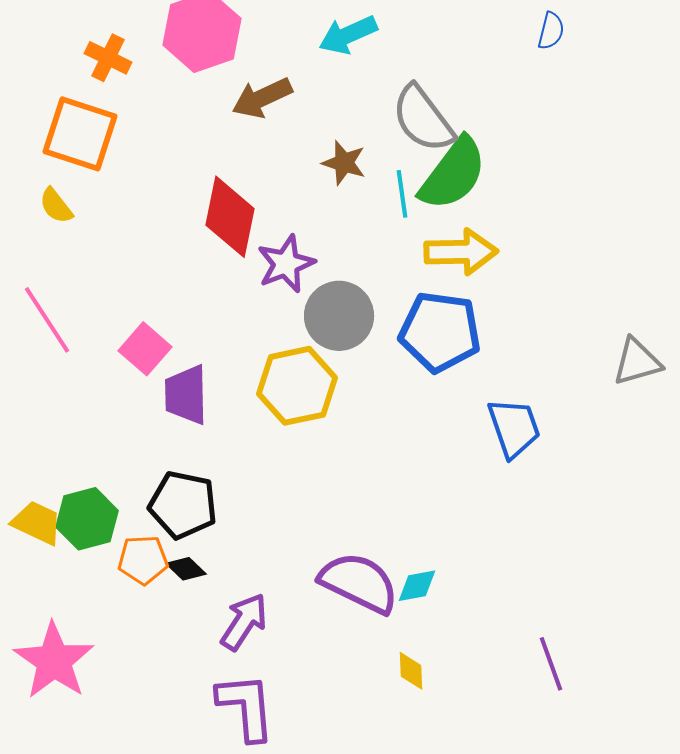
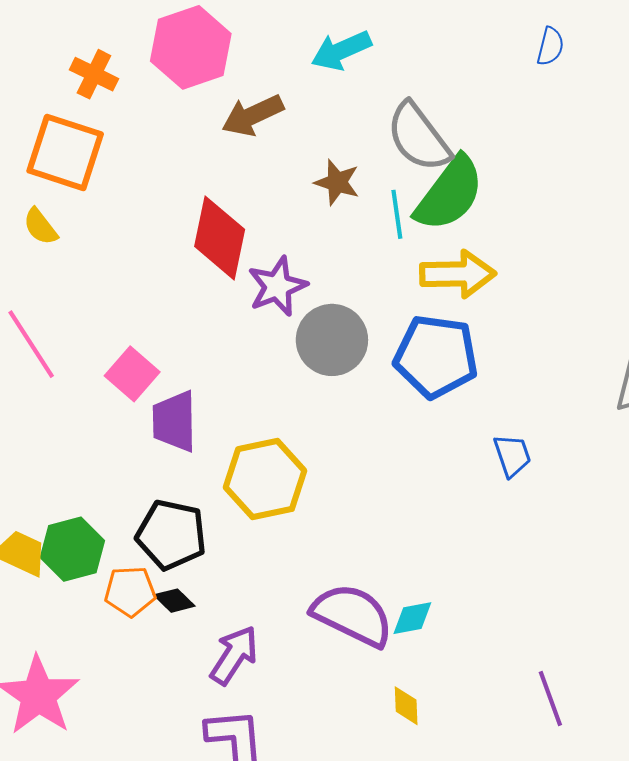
yellow hexagon: (297, 386) -> (265, 479), moved
blue trapezoid: (514, 428) -> (512, 455), size x0.7

